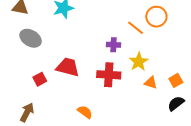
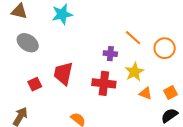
orange circle: (156, 17) -> (165, 48), moved
red trapezoid: (68, 67) -> (63, 73), turned -95

